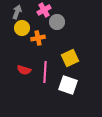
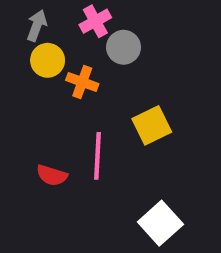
orange cross: (38, 38) -> (82, 82), turned 32
red semicircle: (24, 70) -> (52, 175), moved
white square: (68, 85) -> (160, 223), moved, turned 30

